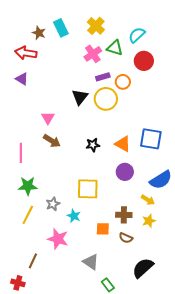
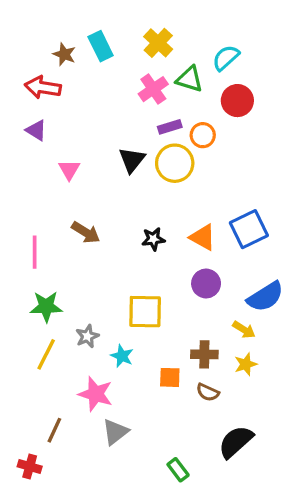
pink triangle: (48, 118) -> (69, 170), moved
blue square: (151, 139) -> (249, 229), turned -35
gray triangle: (91, 262) -> (115, 432), moved, turned 48

